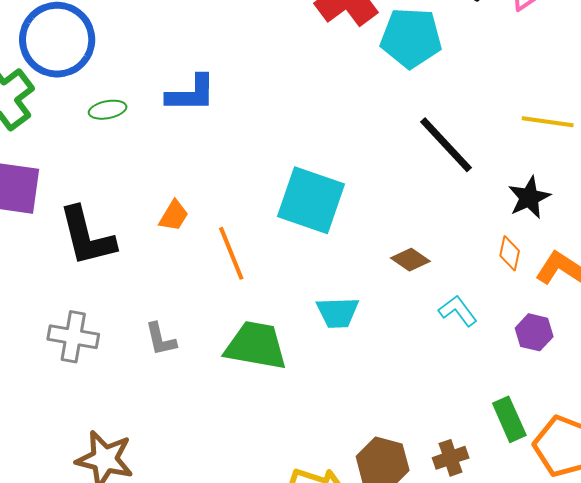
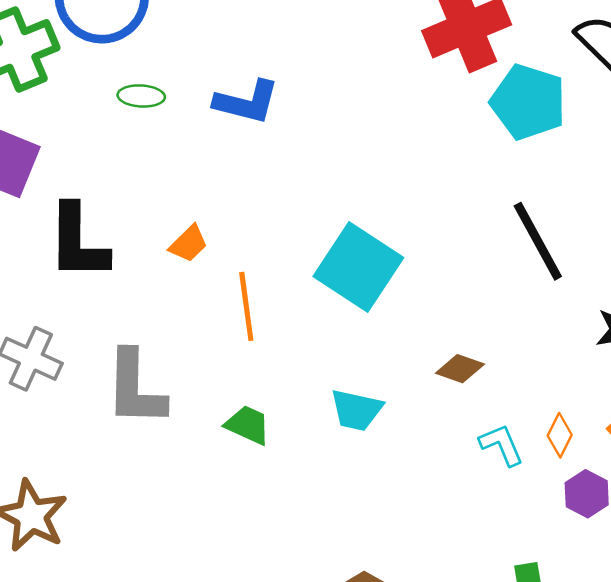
orange diamond: (510, 253) -> (560, 435), moved
brown diamond: (410, 260) -> (460, 369), turned -30
gray L-shape: (161, 339) -> (135, 388), size x1.8
green trapezoid: (256, 346) -> (248, 425), size x0.6

